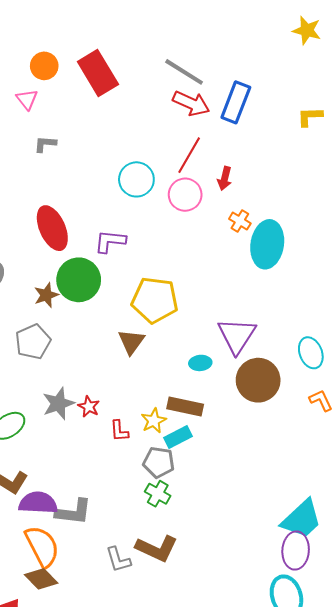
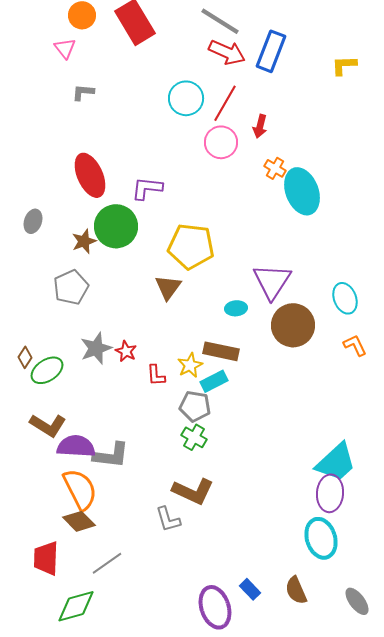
cyan circle: (136, 179) -> (186, 98), moved
cyan ellipse: (267, 244) -> (302, 191), turned -30
gray L-shape: (118, 560) -> (168, 519), moved

